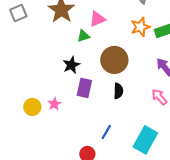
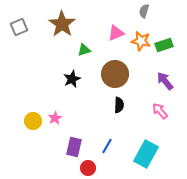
pink triangle: (97, 19) -> (116, 33), moved
orange star: (140, 27) -> (141, 41), turned 30
purple rectangle: (84, 88) -> (74, 147), moved

